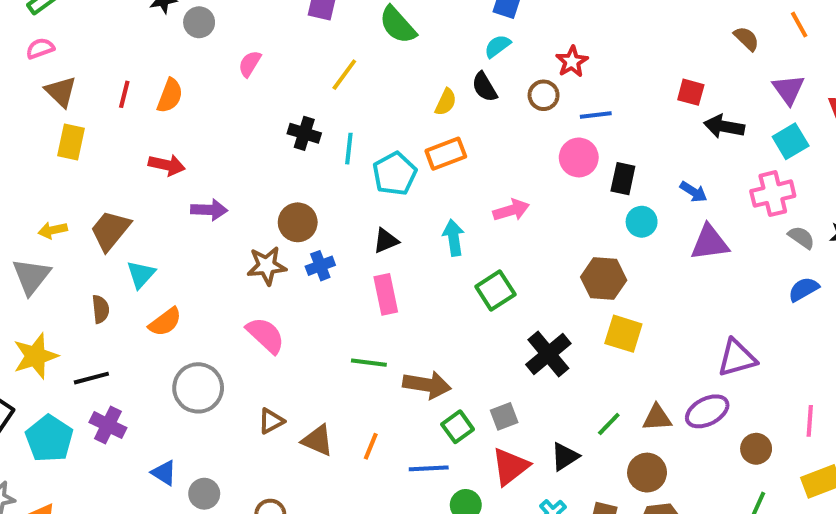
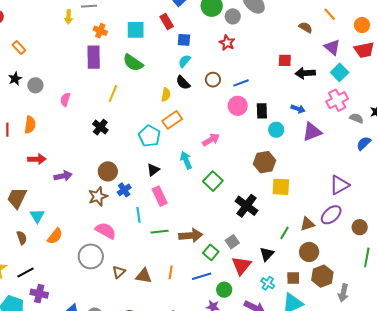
red star: (572, 62) -> (227, 43), moved
black cross: (304, 133) -> (100, 127), turned 35
cyan line: (349, 149) -> (139, 215), moved
gray circle: (198, 388) -> (91, 256), moved

